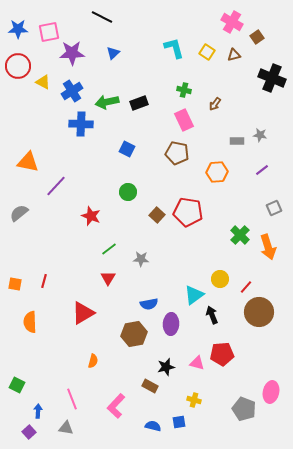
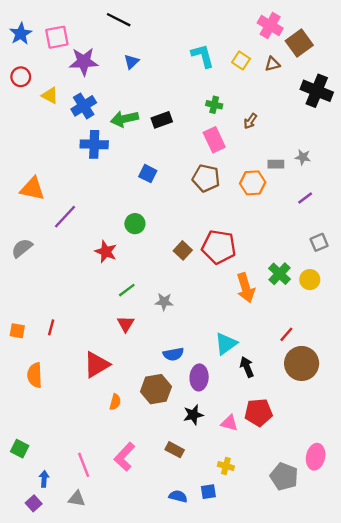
blue star: (18, 29) -> (21, 34), turned -30
brown square: (257, 37) -> (299, 43), size x1.6
red circle: (18, 66) -> (21, 77), size x0.7
orange hexagon: (217, 172) -> (253, 183), moved
green circle: (128, 192) -> (135, 224), moved
orange arrow: (268, 247) -> (246, 288), moved
yellow circle: (220, 279) -> (310, 280), moved
orange semicircle: (93, 361) -> (115, 402), moved
black star: (166, 367) -> (193, 415), moved
pink L-shape: (116, 406) -> (124, 457), moved

